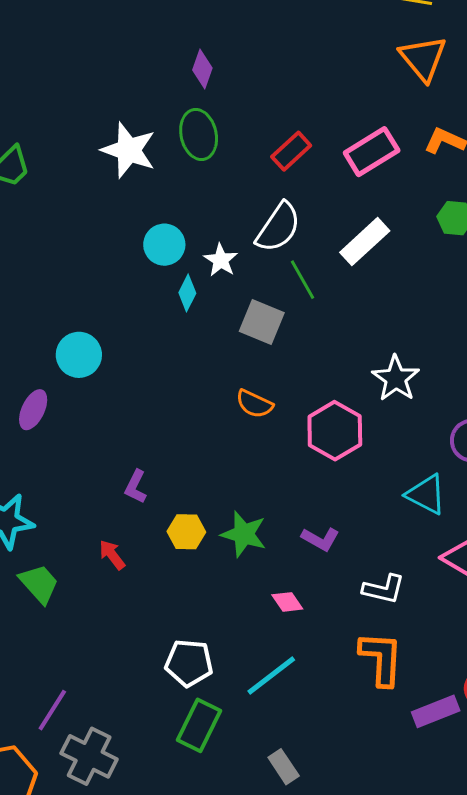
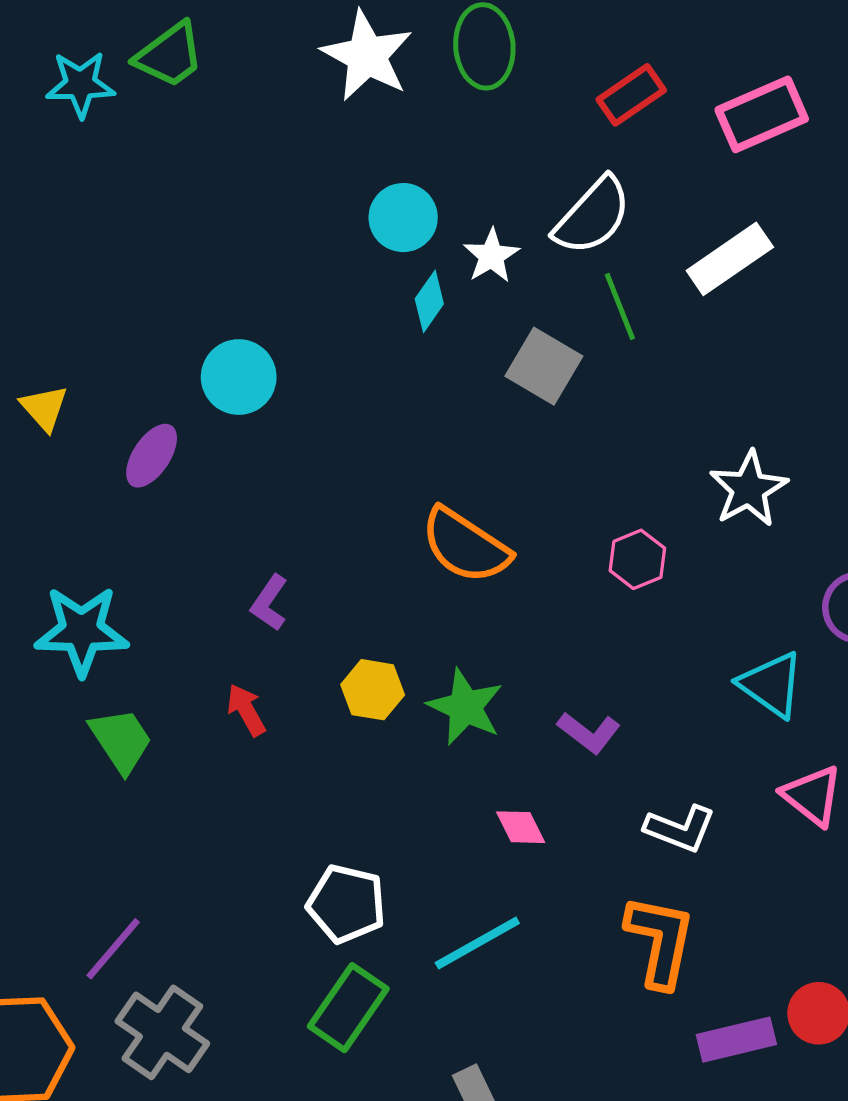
orange semicircle: (254, 404) -> (465, 546), moved, size x1.5
pink hexagon: (335, 431) -> (637, 559), size x0.6
purple L-shape: (136, 487) -> (269, 603), moved

